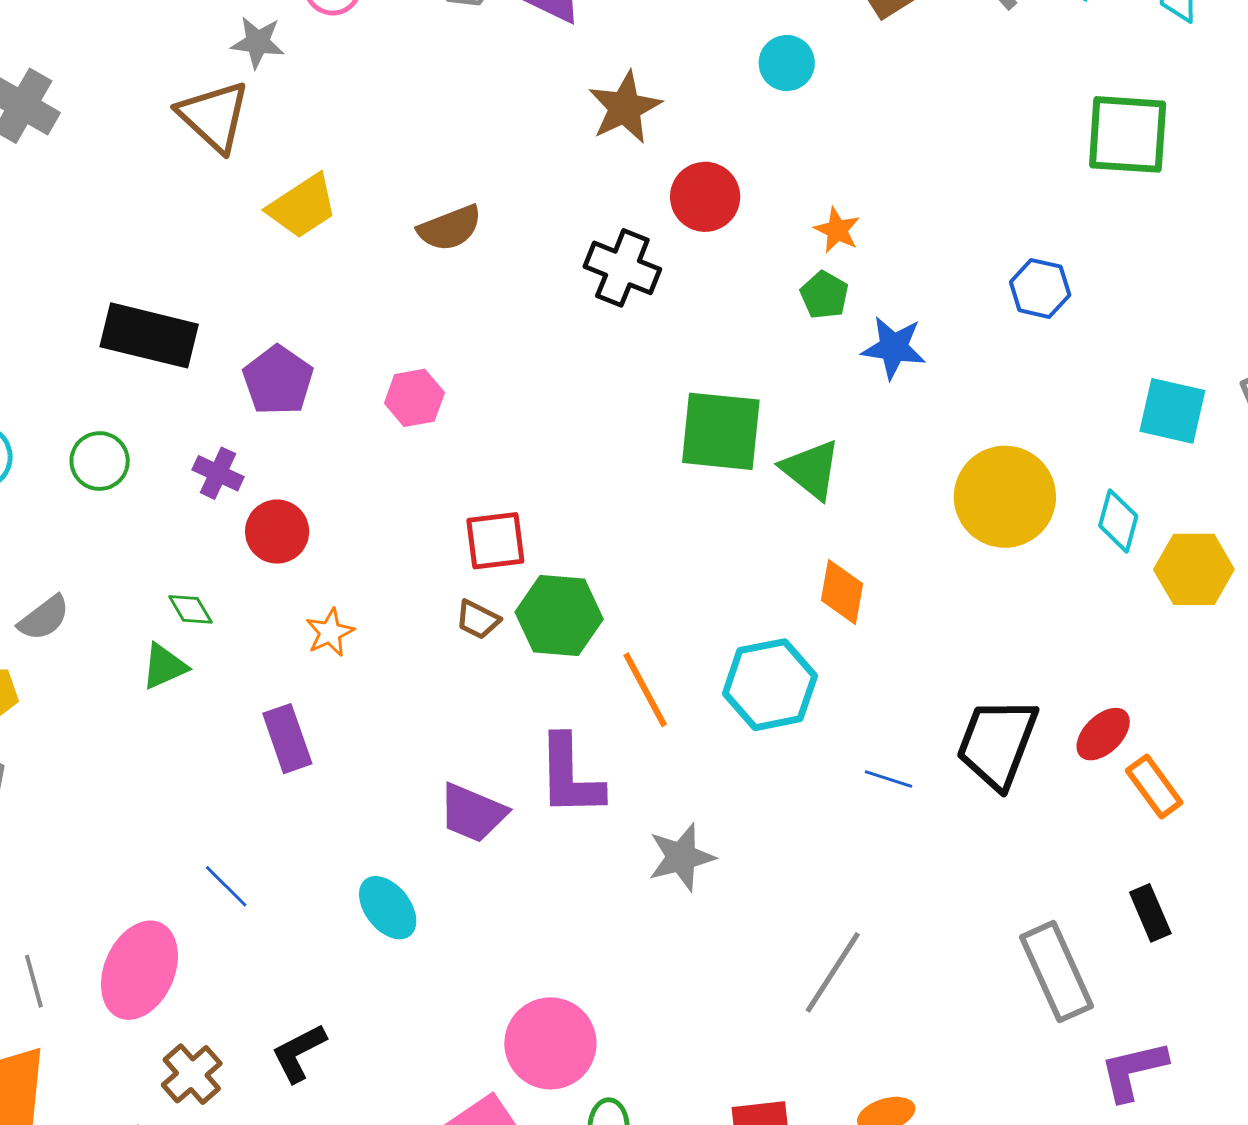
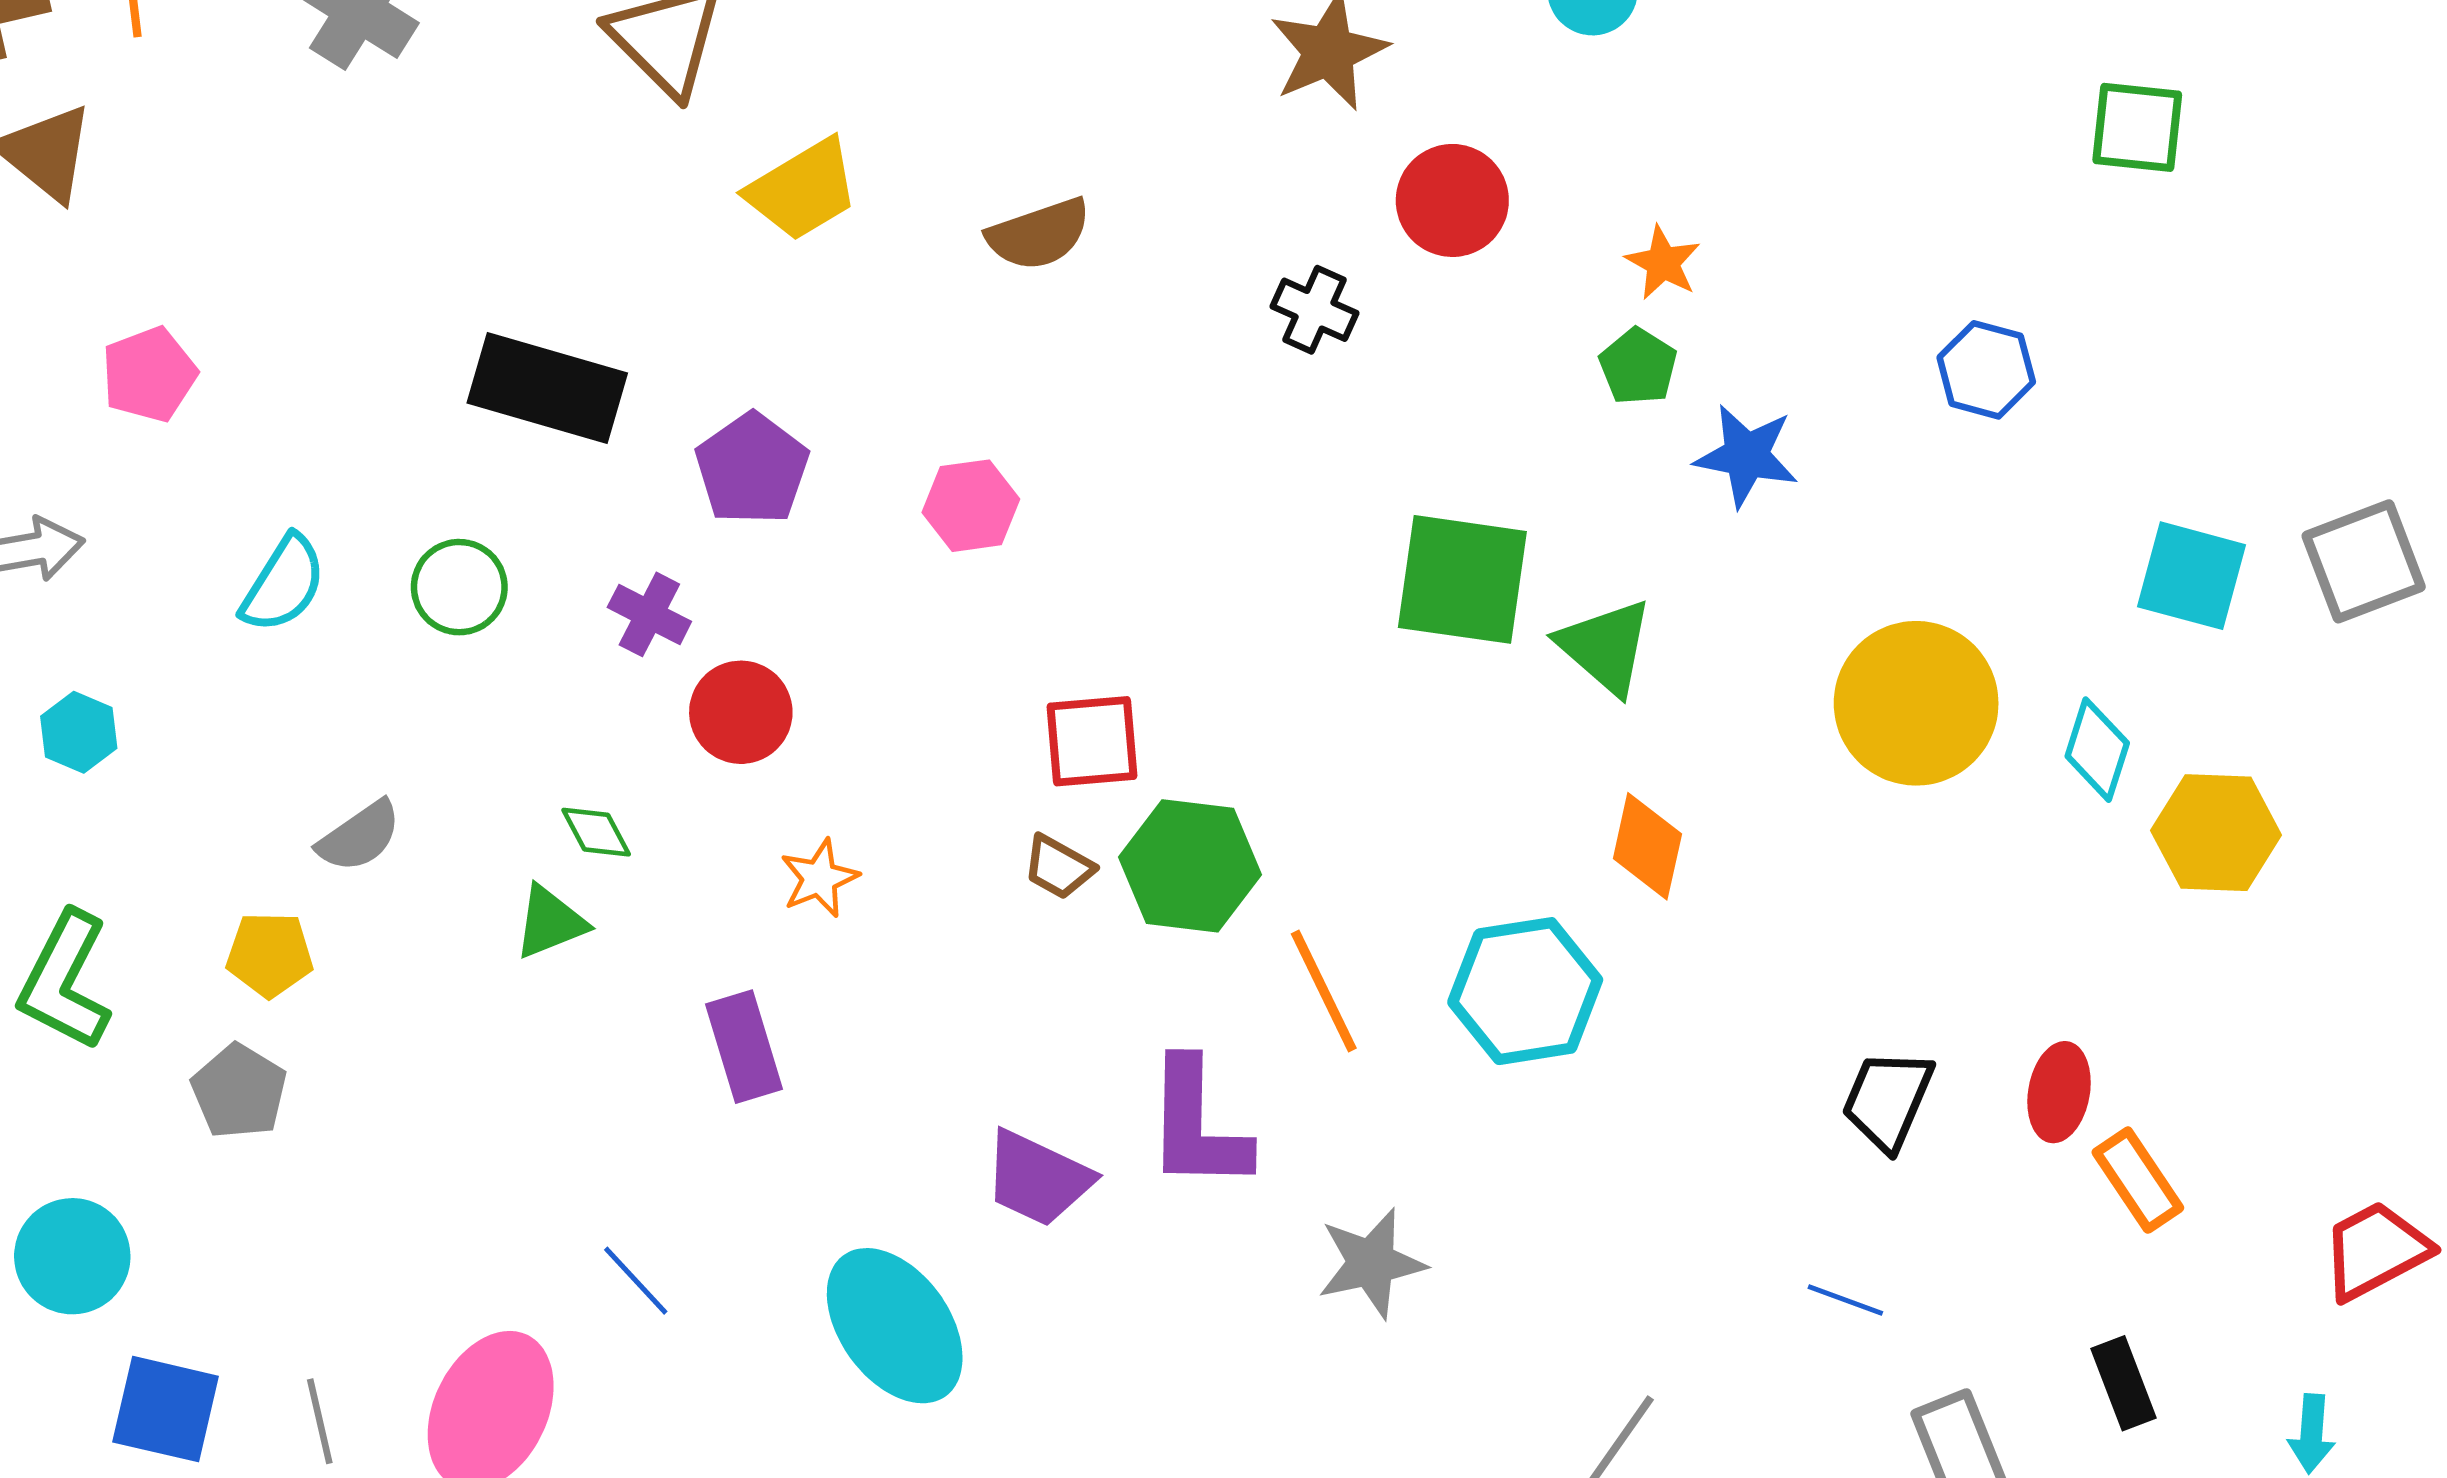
green square: (1128, 134) -> (2137, 127), size x0.7
black cross: (622, 268) -> (1314, 310), size x0.7
red ellipse: (1103, 734) -> (2059, 1092), turned -38
black trapezoid: (997, 743) -> (1888, 1100), size x0.7
blue line: (889, 779) -> (1845, 1300), moved
cyan ellipse: (388, 908) -> (895, 1326), size x1.5

